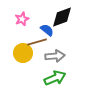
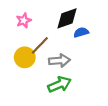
blue semicircle: (47, 30) -> (81, 32), moved, turned -56
brown line: (37, 42) -> (40, 45), turned -30

